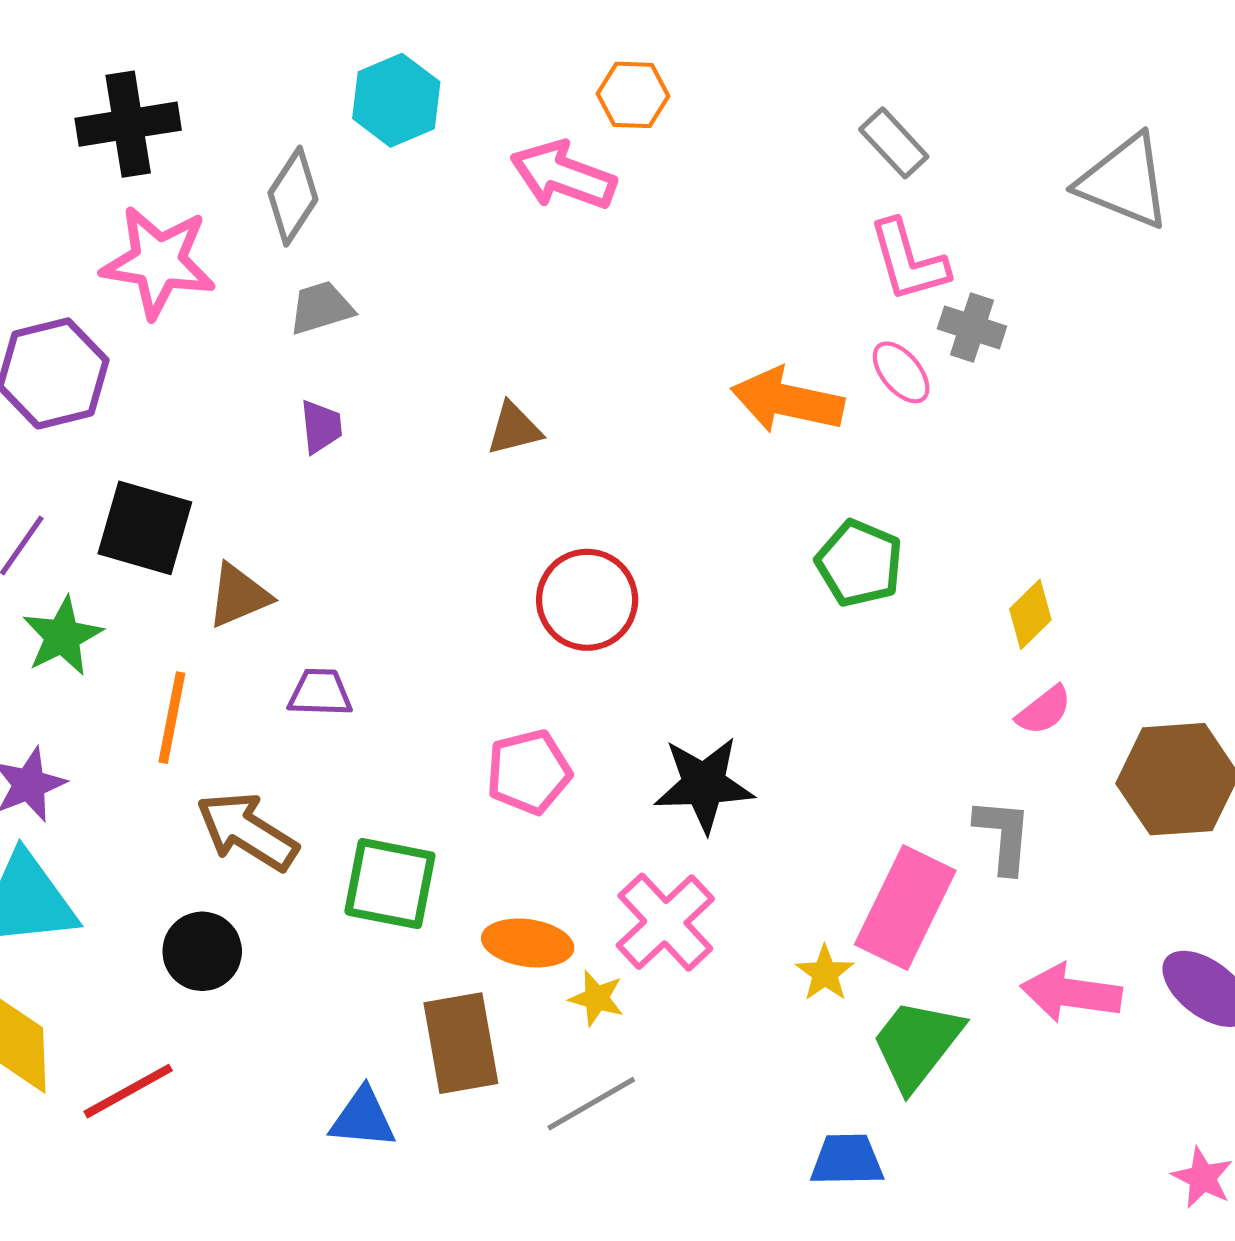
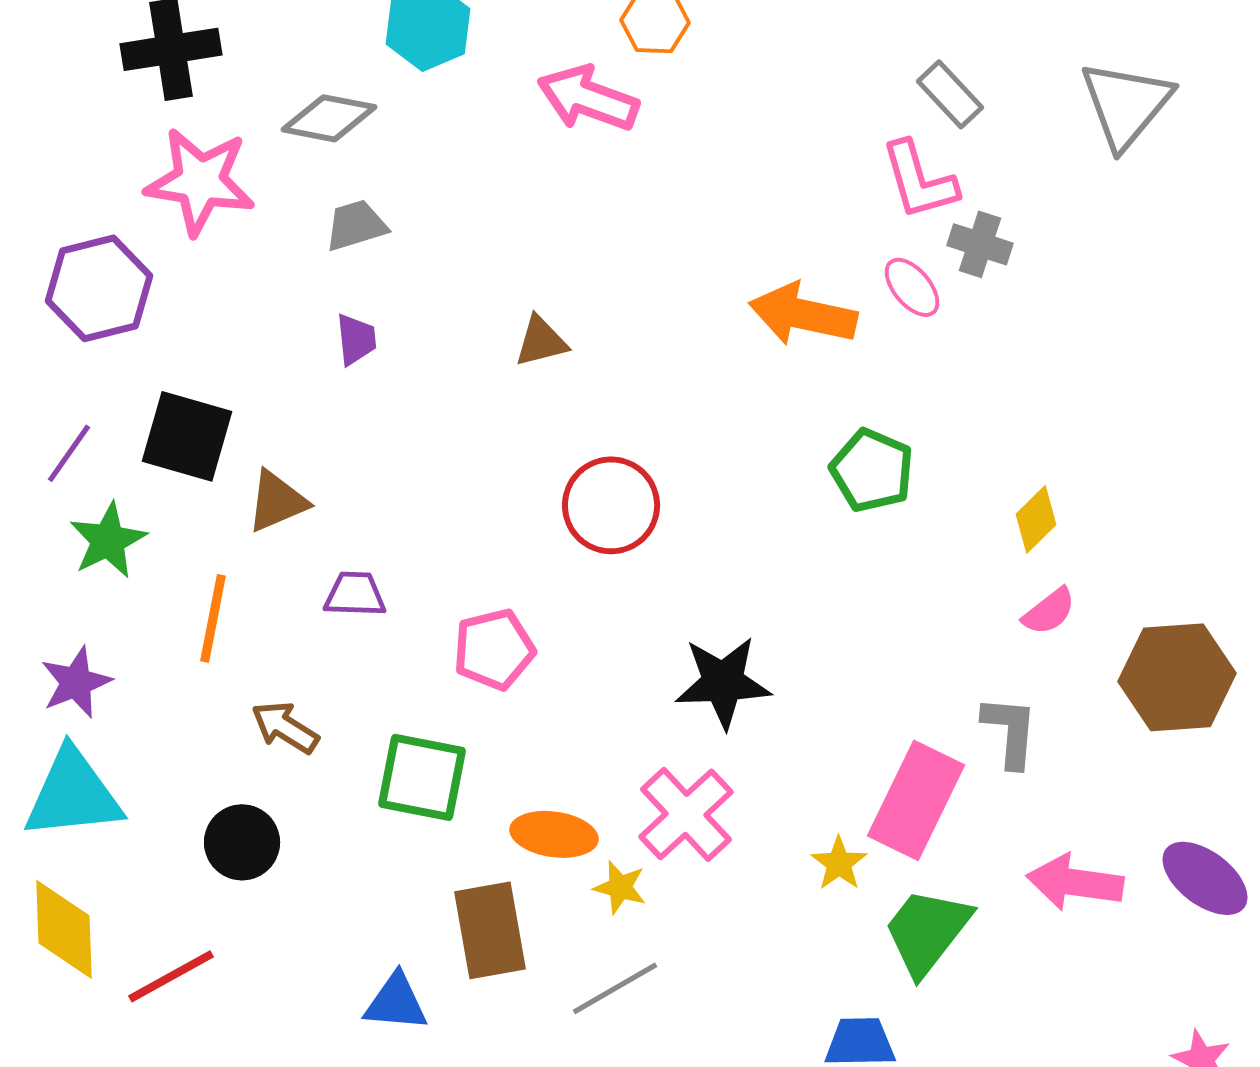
gray rectangle: (894, 143) -> (950, 94), moved
gray triangle: (1124, 182) -> (1126, 104), turned 48
gray diamond: (293, 196) -> (329, 118), turned 68
pink pentagon: (529, 772) -> (494, 649), moved
brown arrow: (247, 831) -> (285, 727), size x0.7

